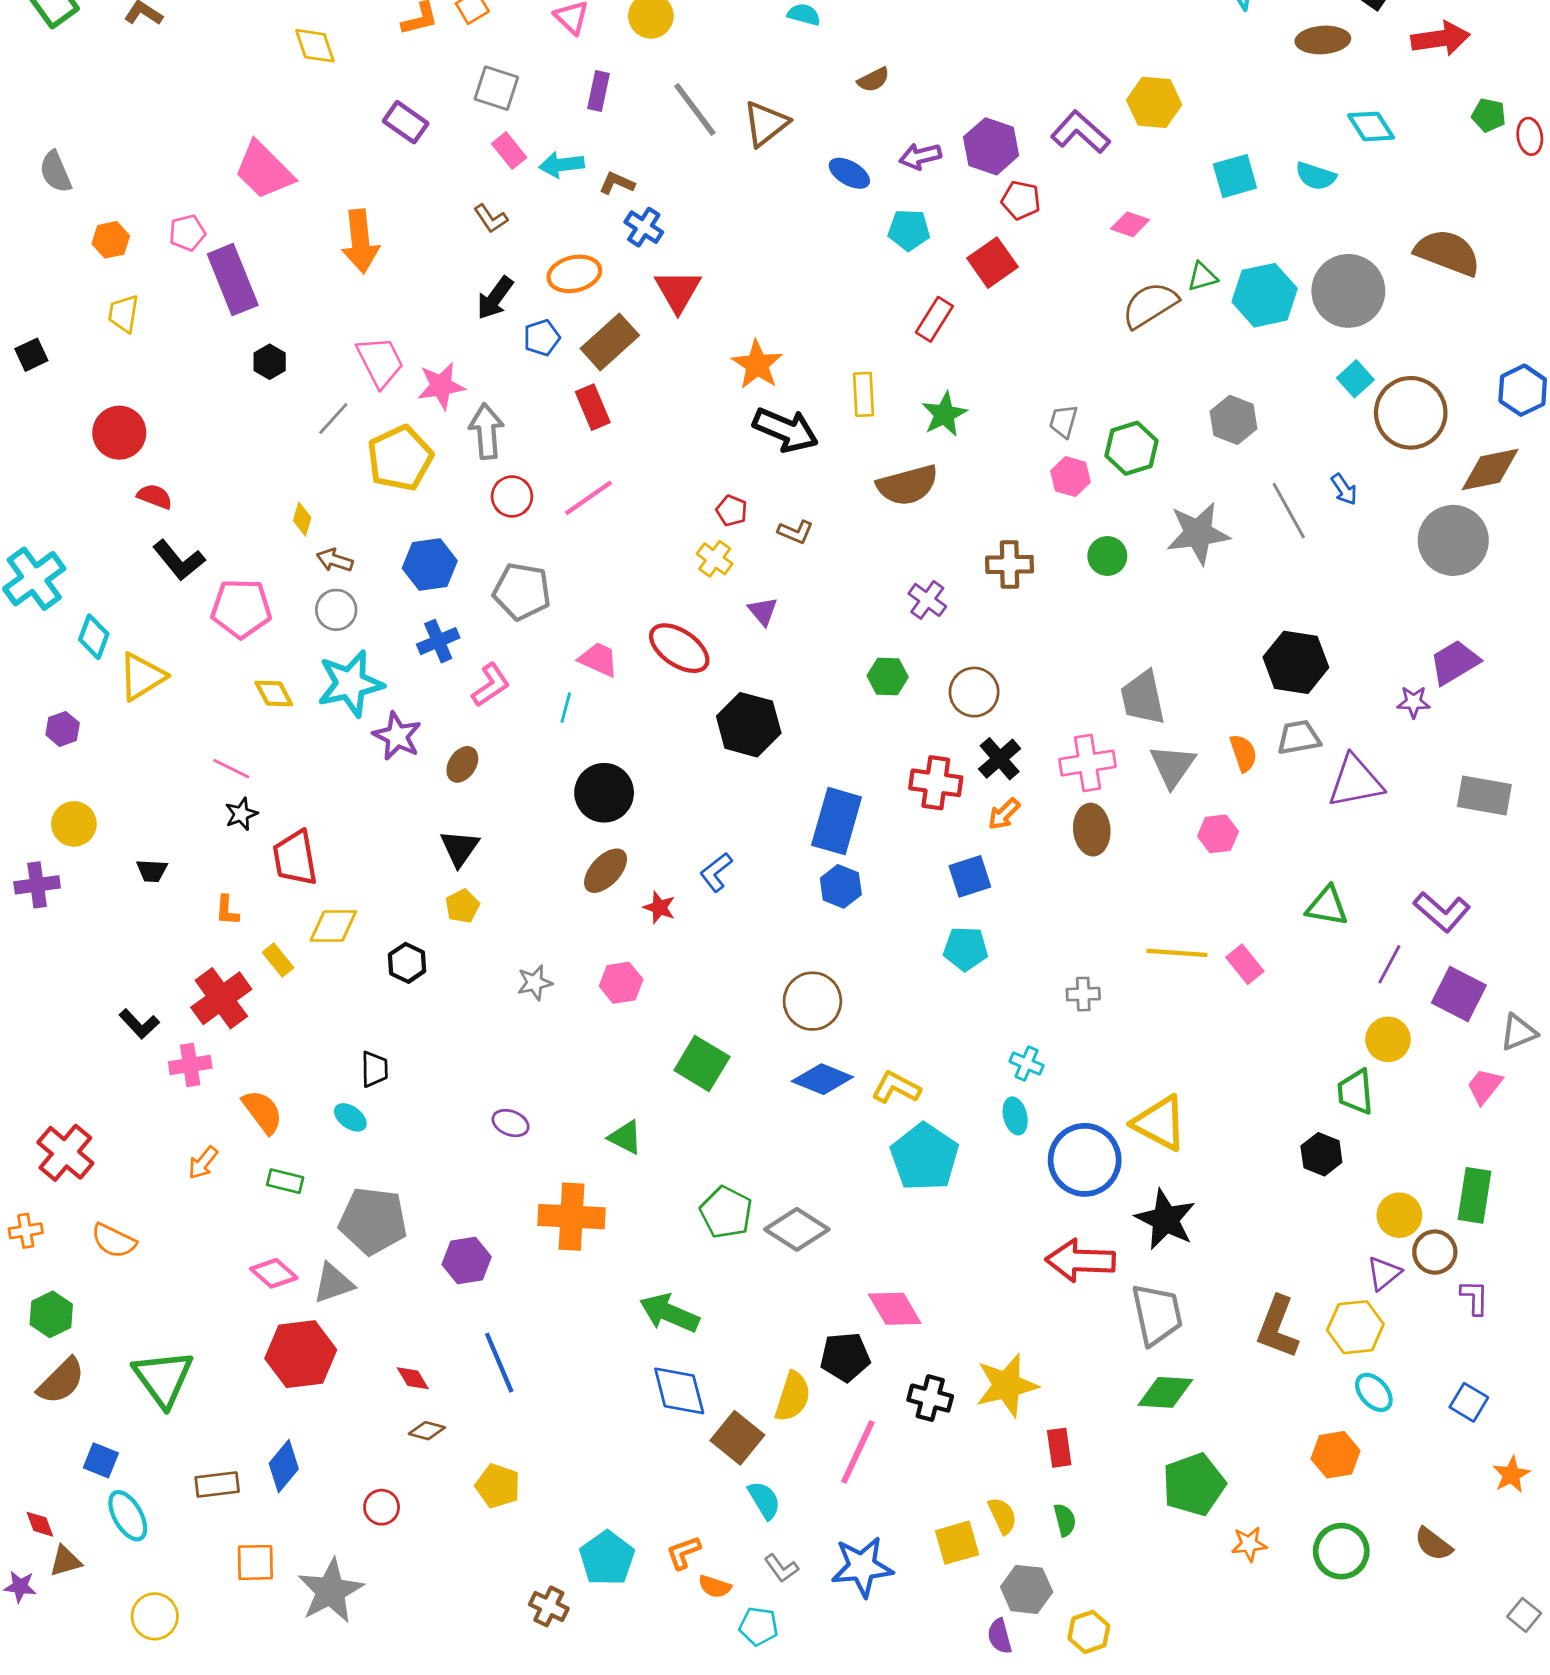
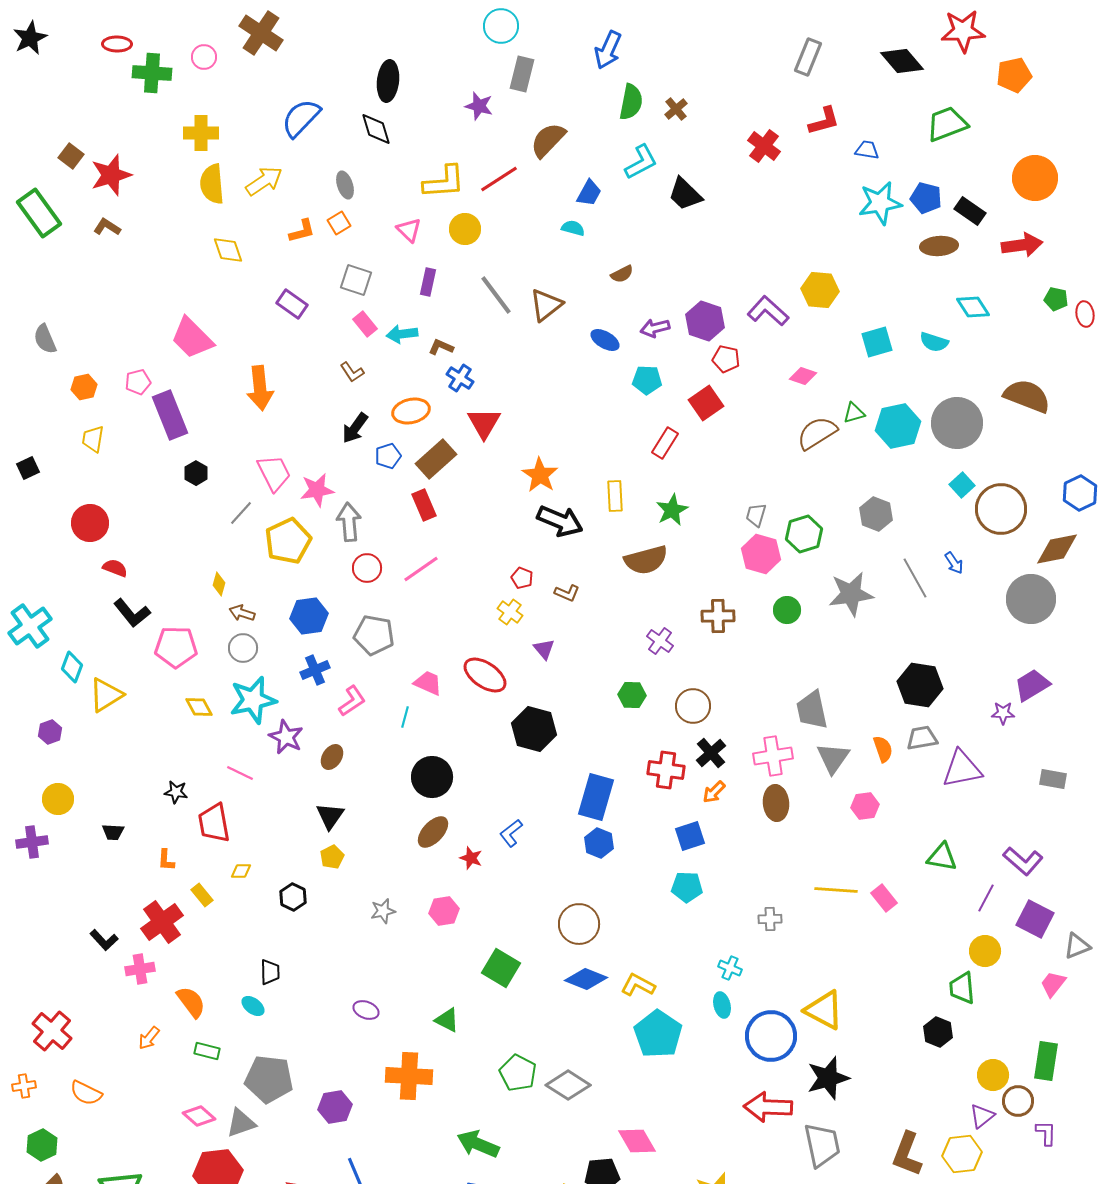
pink hexagon: (1070, 477) -> (761, 554), size x1.4
pink line: (231, 769) -> (240, 773), moved
gray rectangle: (1484, 796) -> (1053, 779), size x0.7
black star: (241, 814) -> (176, 792), turned 30
yellow diamond: (333, 926) -> (241, 871), size x0.6
black star: (1165, 1219) -> (828, 1078), turned 30

